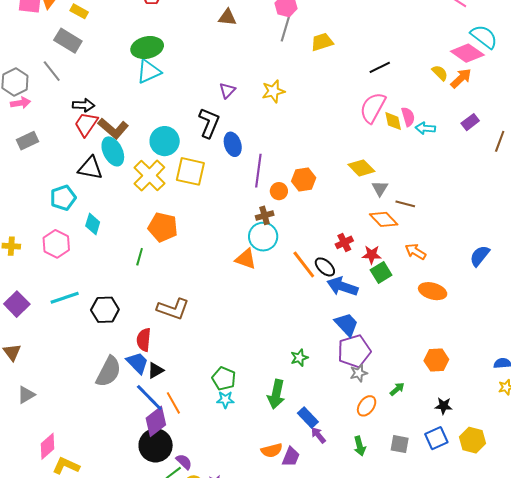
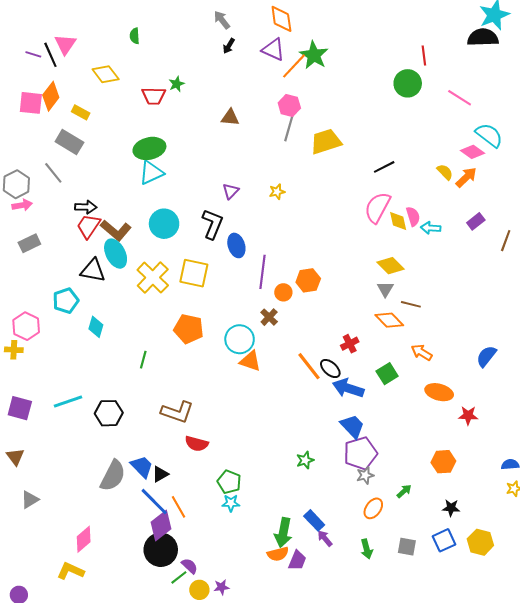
yellow trapezoid: (322, 42) -> (326, 142), size x1.4
pink diamond: (467, 53) -> (473, 152), size x0.7
yellow star: (273, 91) -> (277, 192), size x0.7
cyan circle: (165, 141) -> (164, 224), moved
yellow diamond: (361, 168) -> (390, 266), moved
brown cross: (265, 215) -> (269, 317), turned -30
orange pentagon: (163, 227) -> (189, 329), moved
cyan circle: (263, 237) -> (240, 339), moved
pink hexagon: (56, 244) -> (26, 326), moved
red star: (372, 255) -> (468, 415), moved
purple square: (17, 304) -> (20, 408), turned -30
red semicircle: (144, 340) -> (197, 444), moved, turned -80
green arrow: (276, 394) -> (283, 533), moved
pink diamond: (48, 446) -> (84, 539), moved

